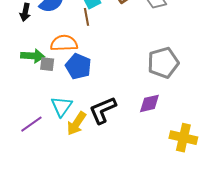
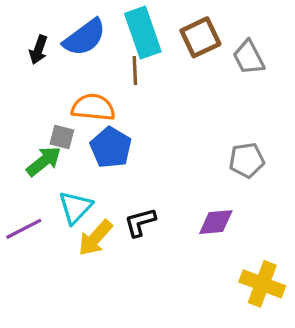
green arrow: (33, 56) -> (44, 161), moved, turned -50
gray pentagon: (163, 63) -> (247, 160), size x0.7
black L-shape: (103, 110) -> (140, 222), size x0.7

